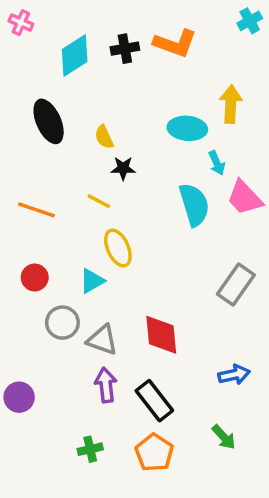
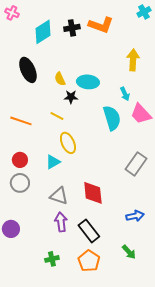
cyan ellipse: (187, 128) -> (88, 82), moved
gray circle: (62, 323) -> (20, 183), moved

